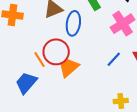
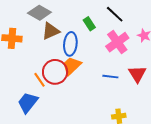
blue line: (114, 59) -> (110, 77), turned 56
orange trapezoid: (69, 67) -> (72, 66), moved

